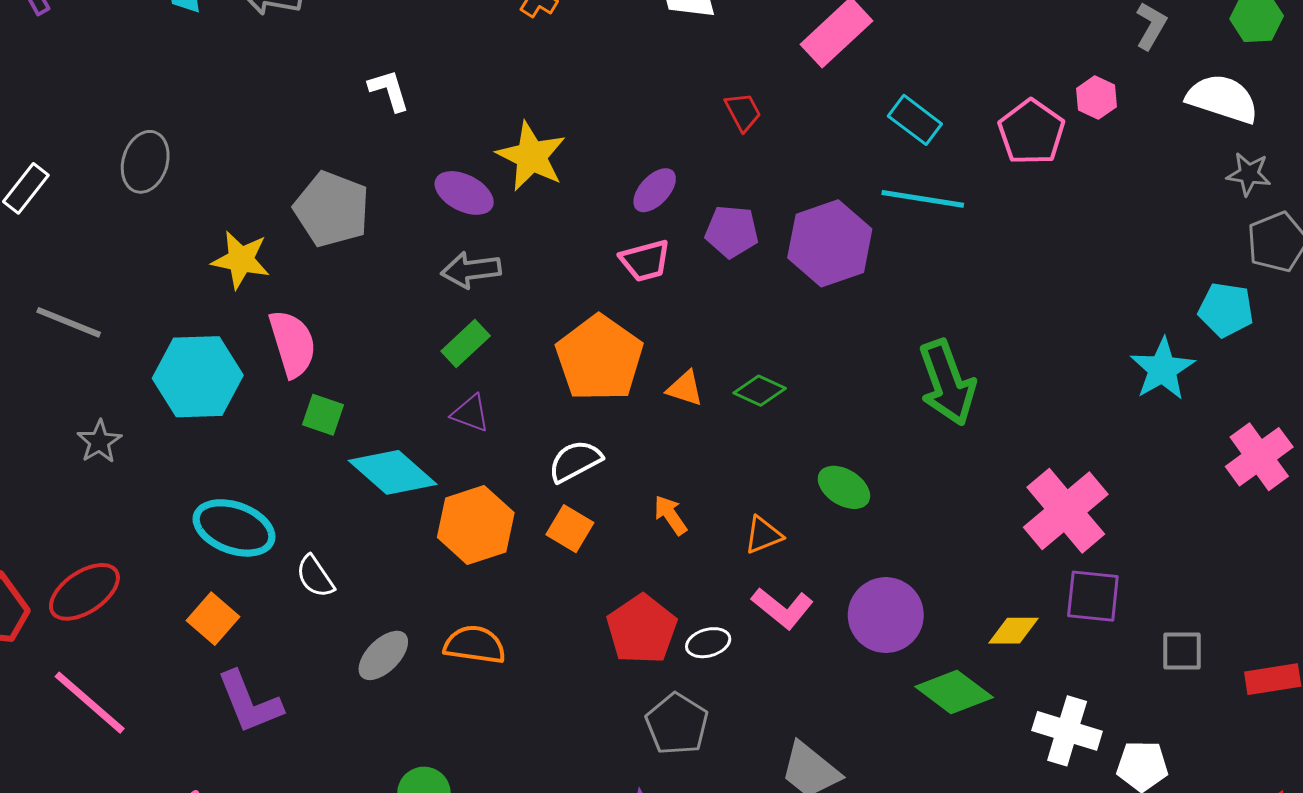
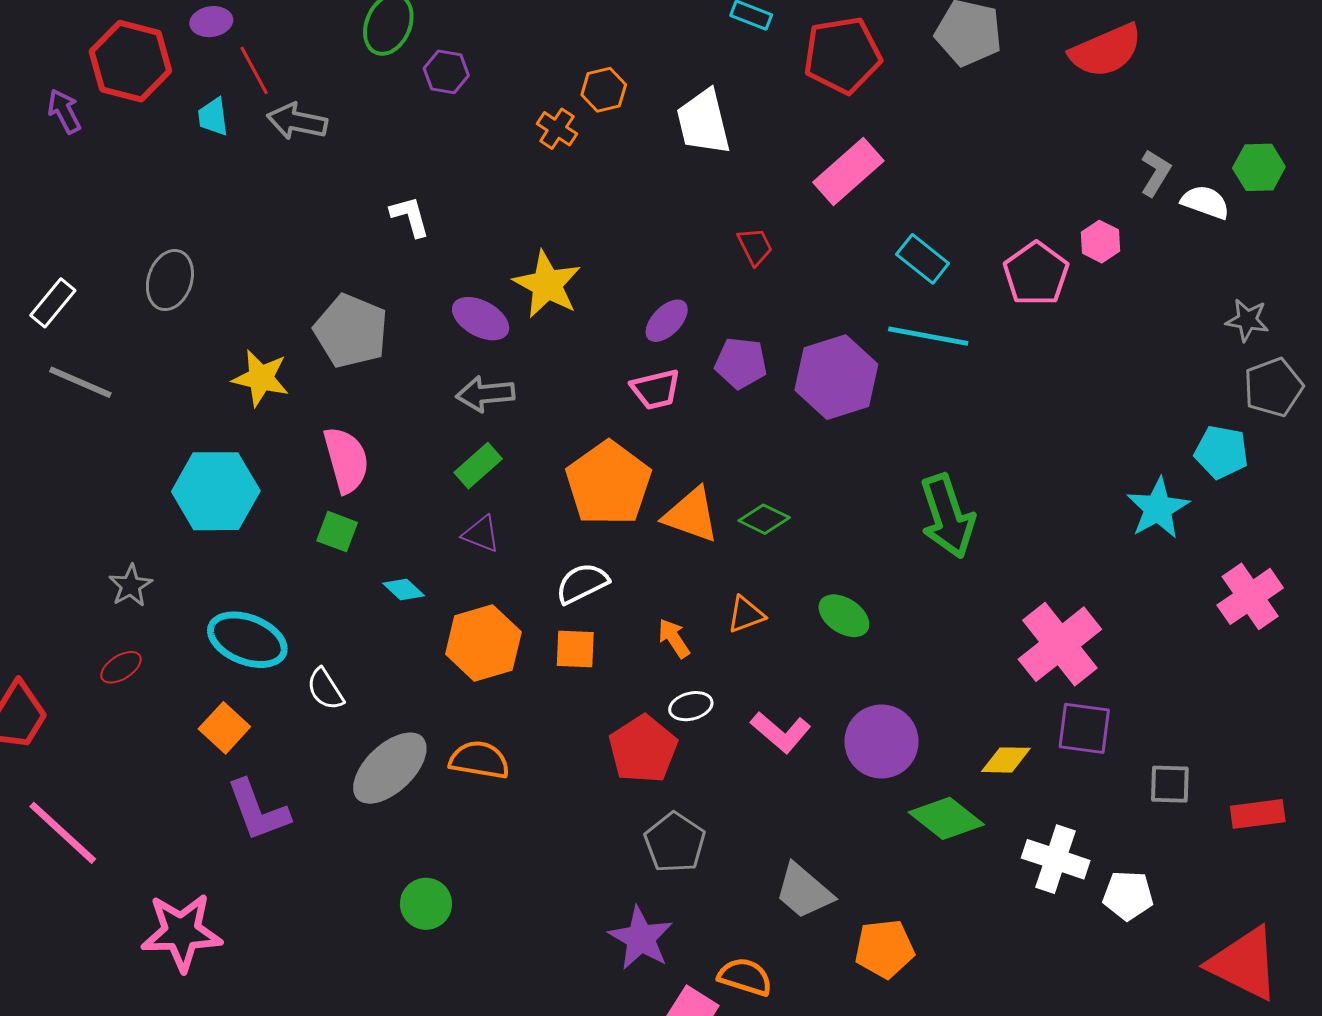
white semicircle: (1222, 99) -> (1205, 202), moved, size x0.7
gray line: (69, 322) -> (80, 382), moved
pink semicircle: (293, 344) -> (346, 460), moved
orange triangle: (685, 388) -> (691, 515), size x1.6
gray star: (99, 442) -> (131, 586), moved
cyan diamond: (393, 472) -> (404, 590), size x0.5
orange square: (570, 529) -> (575, 649), turned -30
orange triangle: (763, 535) -> (746, 614), moved
red ellipse: (84, 592) -> (121, 667), moved, size x0.6
white ellipse: (708, 643) -> (691, 706), moved
gray ellipse: (383, 655) -> (390, 768), size x1.5
pink line: (90, 703) -> (63, 833), moved

